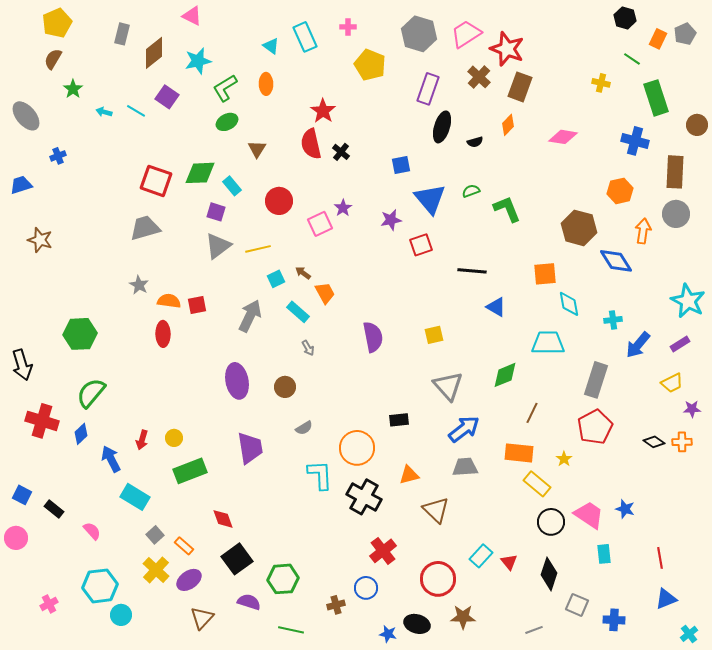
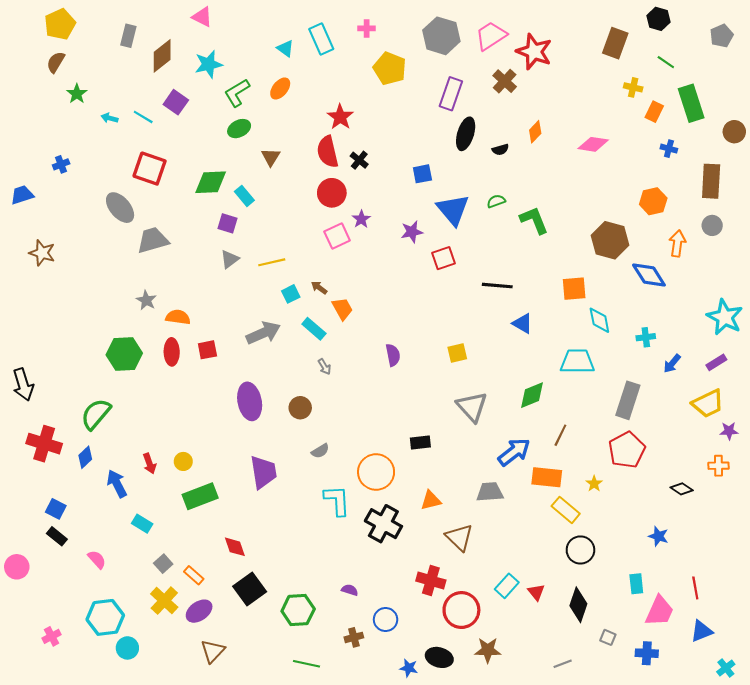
orange rectangle: (658, 39) -> (654, 112), moved
orange ellipse: (266, 84) -> (280, 88), turned 40
brown rectangle: (520, 87) -> (615, 43), moved
gray ellipse: (26, 116) -> (120, 208), moved
blue cross: (635, 141) -> (669, 149), size x0.6
red square: (156, 181) -> (150, 169), moved
red circle: (279, 201) -> (332, 193), moved
gray circle: (676, 214) -> (712, 225), size x0.7
gray triangle: (218, 246) -> (230, 259), size x0.7
red square: (197, 305) -> (207, 350), moved
gray arrow: (250, 316) -> (263, 333), turned 40
green hexagon: (80, 334) -> (124, 354), moved
purple semicircle: (373, 337) -> (393, 355), size x0.7
blue arrow: (638, 345) -> (672, 363), size x0.7
yellow trapezoid: (672, 383) -> (708, 404), size x1.4
blue arrow: (464, 429) -> (514, 452), moved
red arrow: (142, 440) -> (150, 464), turned -36
black diamond: (654, 442) -> (682, 489), moved
blue square: (22, 495) -> (56, 509), moved
cyan rectangle: (135, 497) -> (142, 524), size x0.7
pink trapezoid: (589, 515) -> (659, 611), moved, turned 80
red cross: (383, 551) -> (431, 581), moved, turned -36
purple semicircle: (249, 602) -> (350, 590), moved, size x0.7
gray square: (577, 605) -> (608, 637), size x0.7

